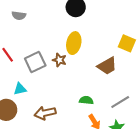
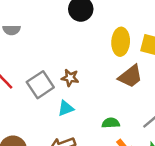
yellow ellipse: (74, 43) -> (121, 42), moved
cyan triangle: (20, 89) -> (66, 108), moved

